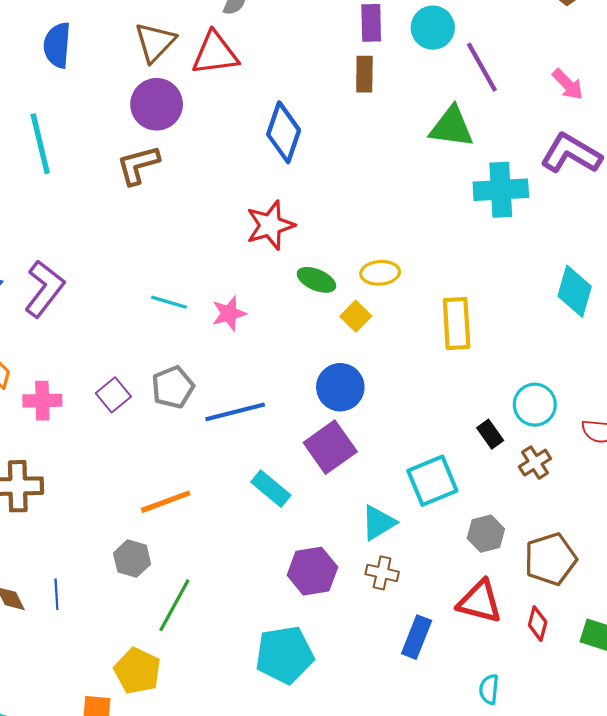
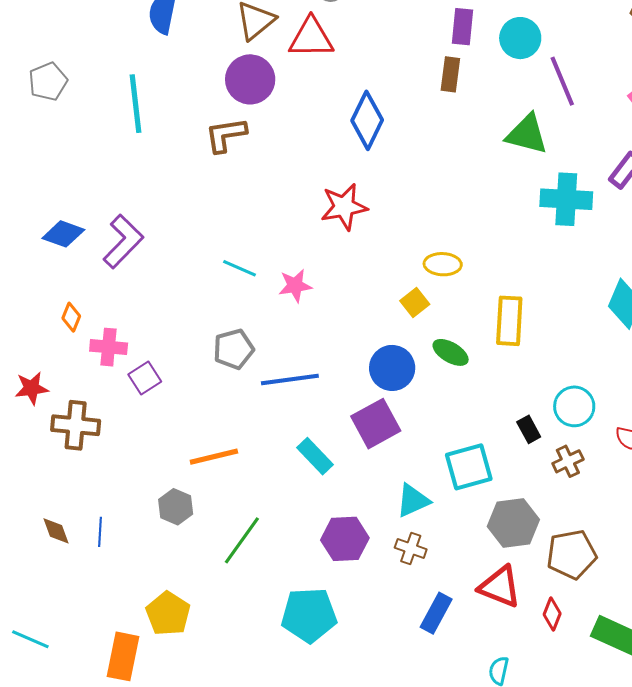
green ellipse: (316, 280) -> (451, 352), moved
purple square: (113, 395) -> (145, 378), moved
gray hexagon: (486, 534) -> (513, 523), size x1.4
green line: (174, 605) -> (242, 540), moved

